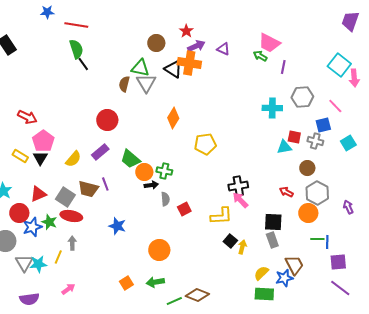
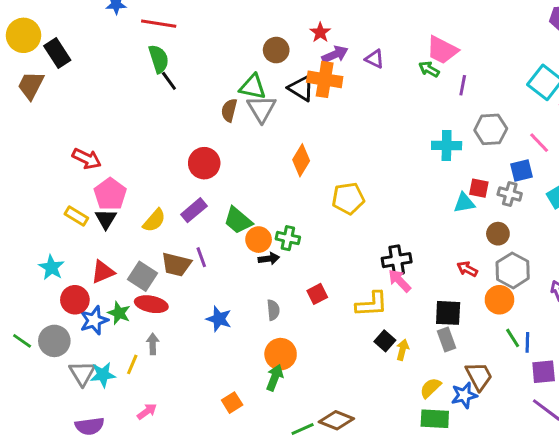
gray semicircle: (165, 199) -> (273, 310), moved
green line: (317, 239) -> (513, 338), turned 56
green arrow: (155, 282) -> (275, 378), moved, turned 120

